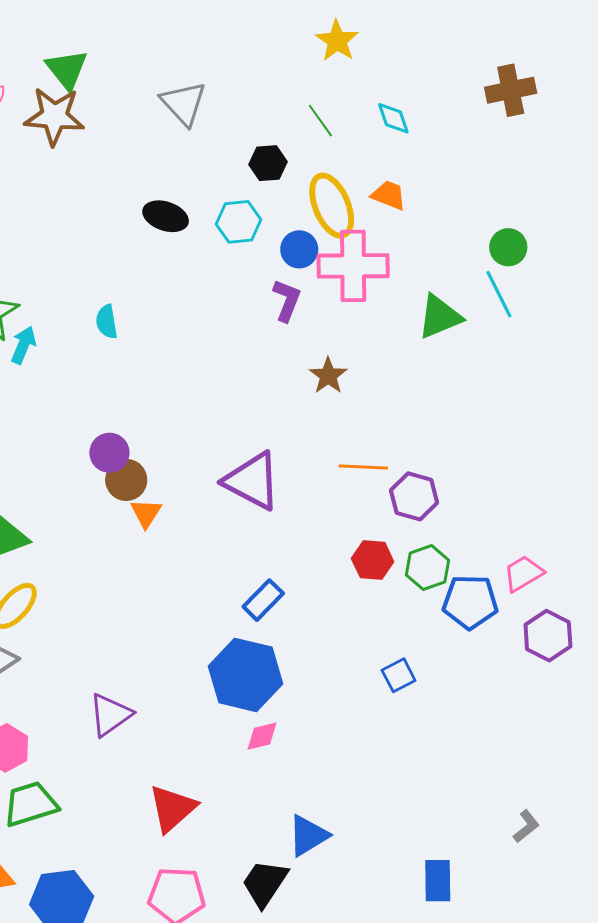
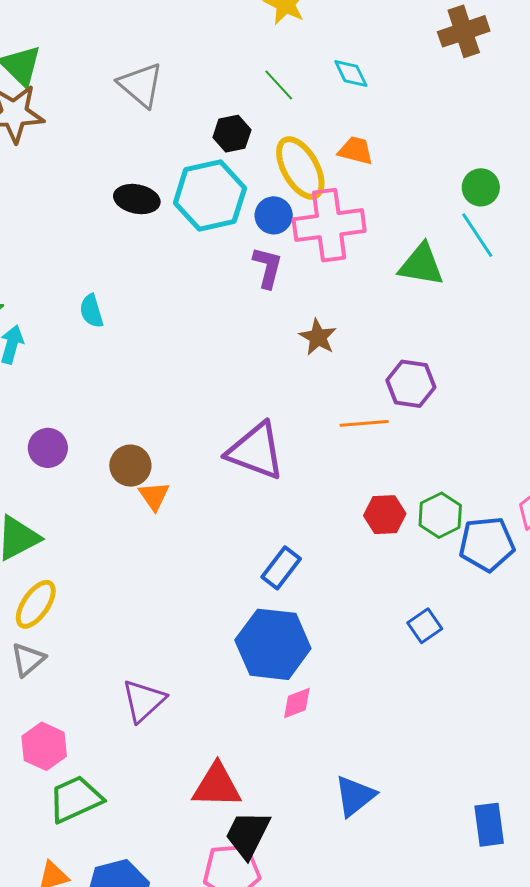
cyan hexagon: (238, 222) -> (210, 196), size x1.6
green triangle: (440, 317) -> (421, 265), turned 39
purple circle: (109, 453) -> (48, 448), moved
purple hexagon: (414, 496) -> (411, 384), moved
red triangle: (172, 808) -> (217, 786), turned 50
black trapezoid: (265, 883) -> (248, 835), moved

